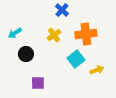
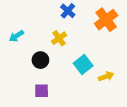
orange cross: (86, 34) -> (106, 20), moved, turned -30
black circle: (26, 54) -> (40, 60), moved

